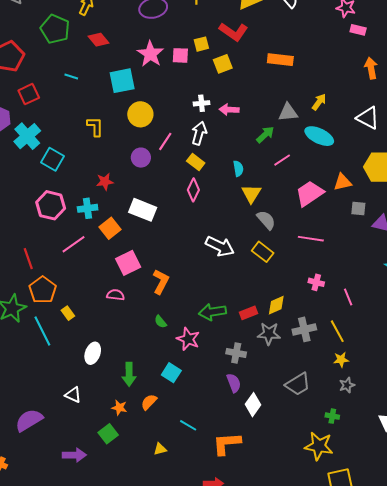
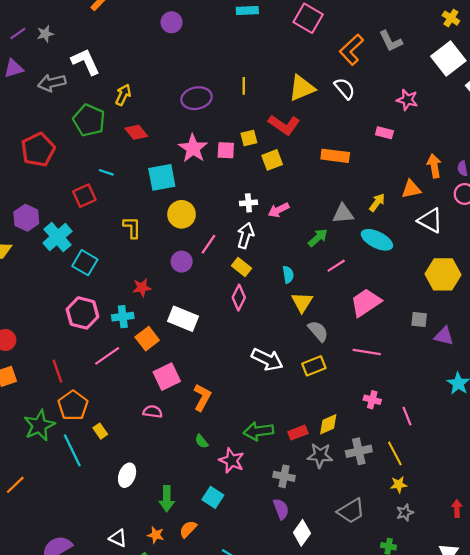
pink rectangle: (358, 30) -> (384, 133), moved
red square: (29, 94) -> (84, 196), moved
pink arrow: (229, 110) -> (279, 210), turned -30
orange triangle: (343, 182) -> (411, 189), moved
yellow rectangle: (263, 252) -> (314, 366), turned -60
white triangle: (73, 395) -> (118, 538), moved

